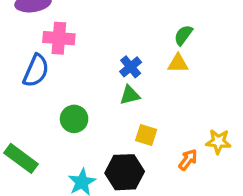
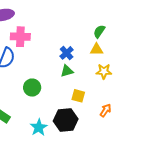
yellow star: (218, 142) -> (104, 71), moved

